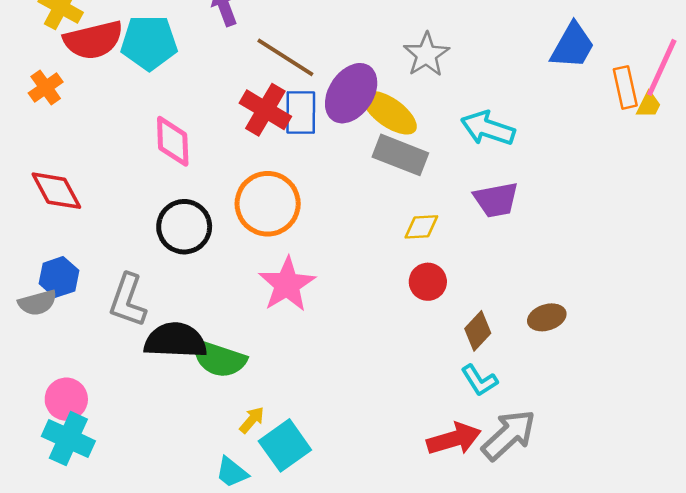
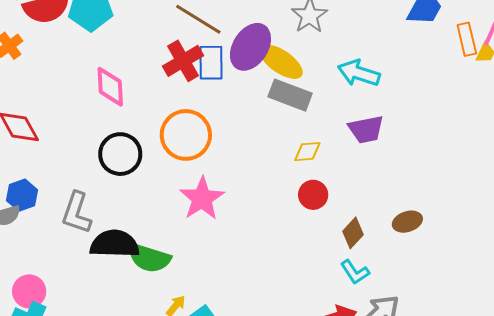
red cross: (265, 110) -> (183, 61), turned 30

